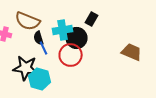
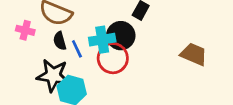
cyan cross: (63, 30) -> (102, 40), moved
black semicircle: (39, 38) -> (60, 41), moved

